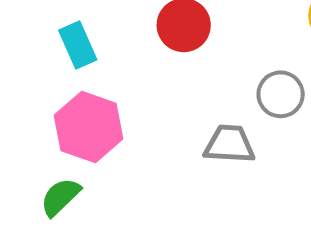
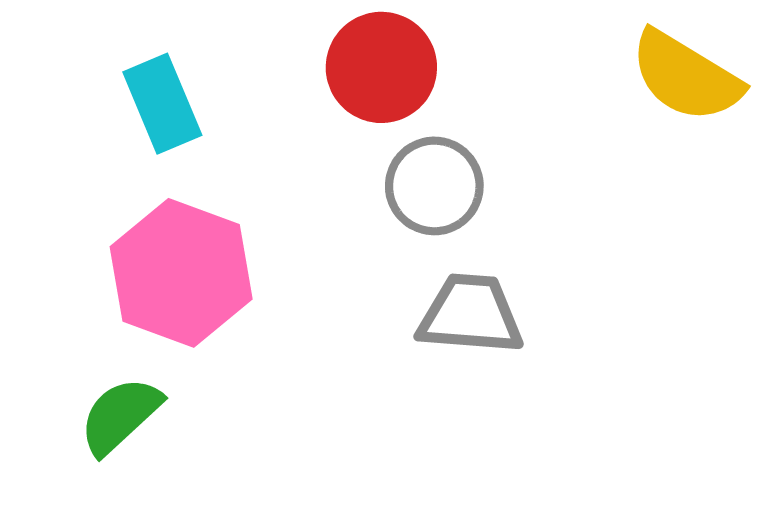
gray circle: (281, 94) -> (434, 186), moved

